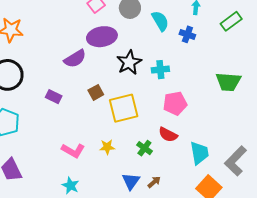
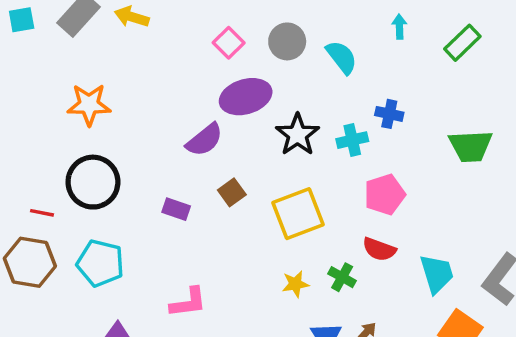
blue cross: (187, 34) -> (389, 114), moved
brown square: (96, 92) -> (232, 192), moved
yellow star: (107, 147) -> (295, 284), moved
pink L-shape: (73, 151) -> (188, 302), moved, turned -30

